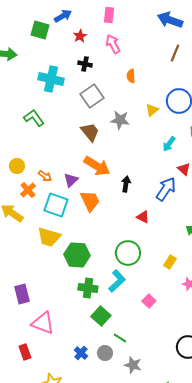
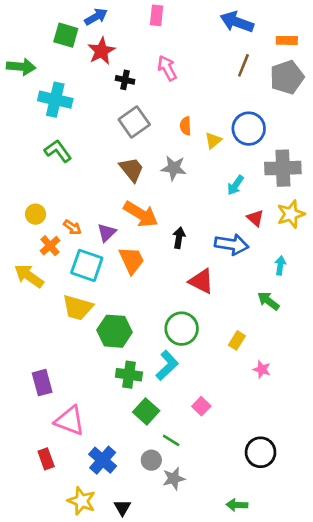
red star: (80, 36) -> (101, 51), moved, size x1.5
pink arrow: (113, 44) -> (167, 68), moved
orange semicircle: (131, 76) -> (186, 126), moved
cyan cross: (51, 79) -> (55, 100), moved
gray star: (120, 120) -> (174, 168), moved
blue arrow: (166, 189) -> (232, 244), turned 65
red triangle: (143, 217) -> (201, 281), size x1.5
pink square: (149, 301) -> (201, 406), moved
blue cross: (81, 353) -> (103, 460), moved, size x1.5
gray star: (133, 365) -> (174, 479), moved, turned -30

